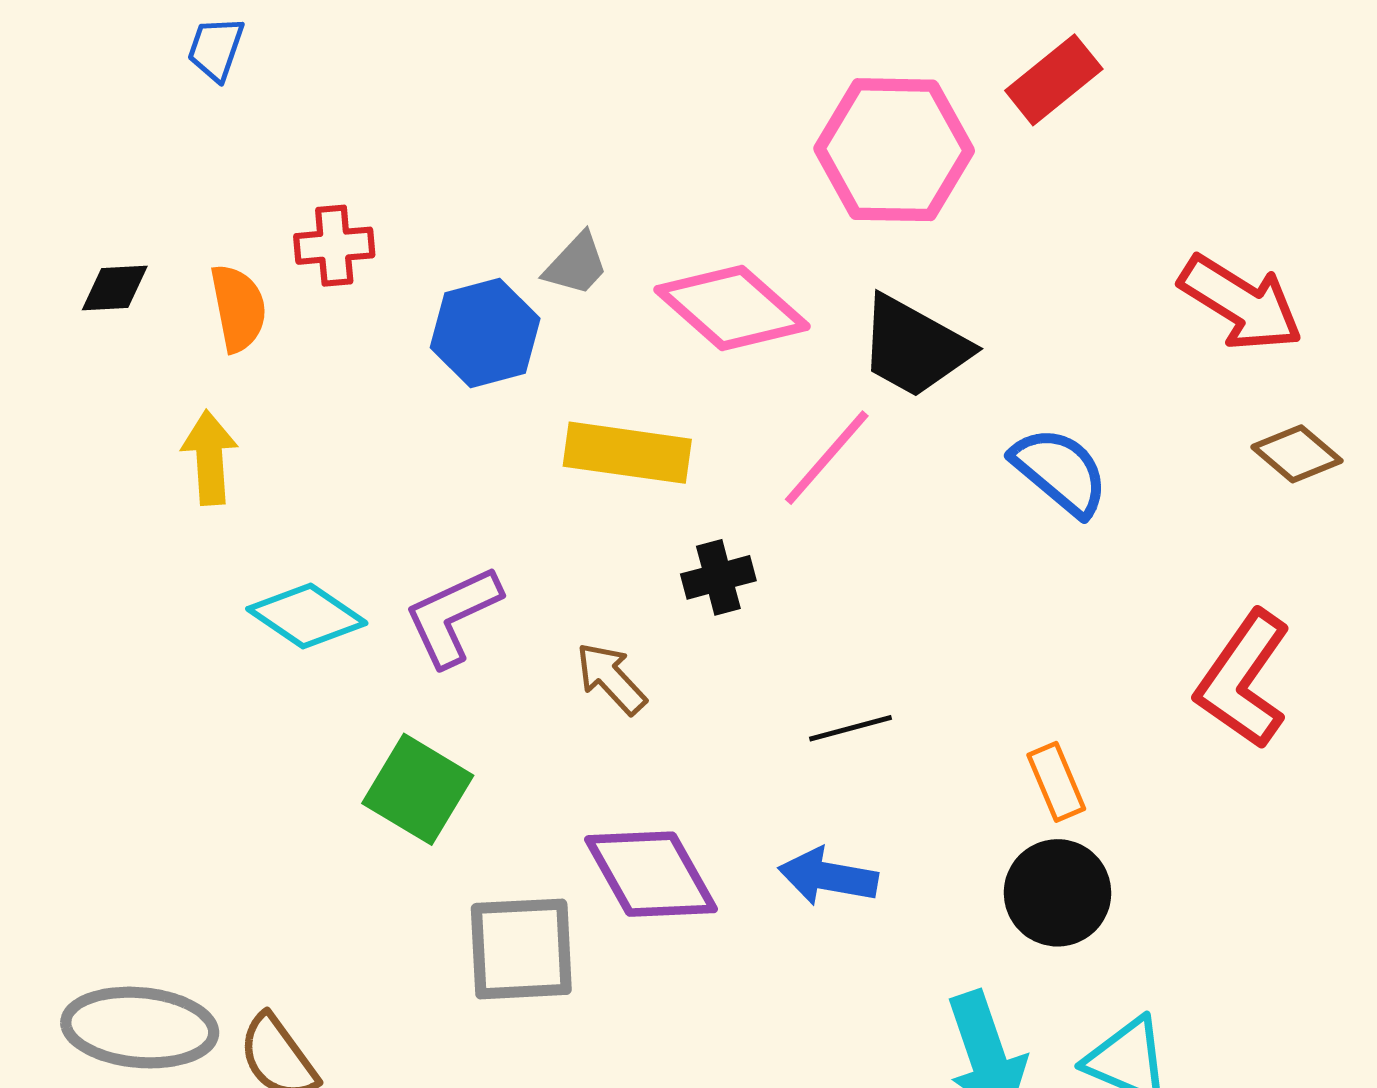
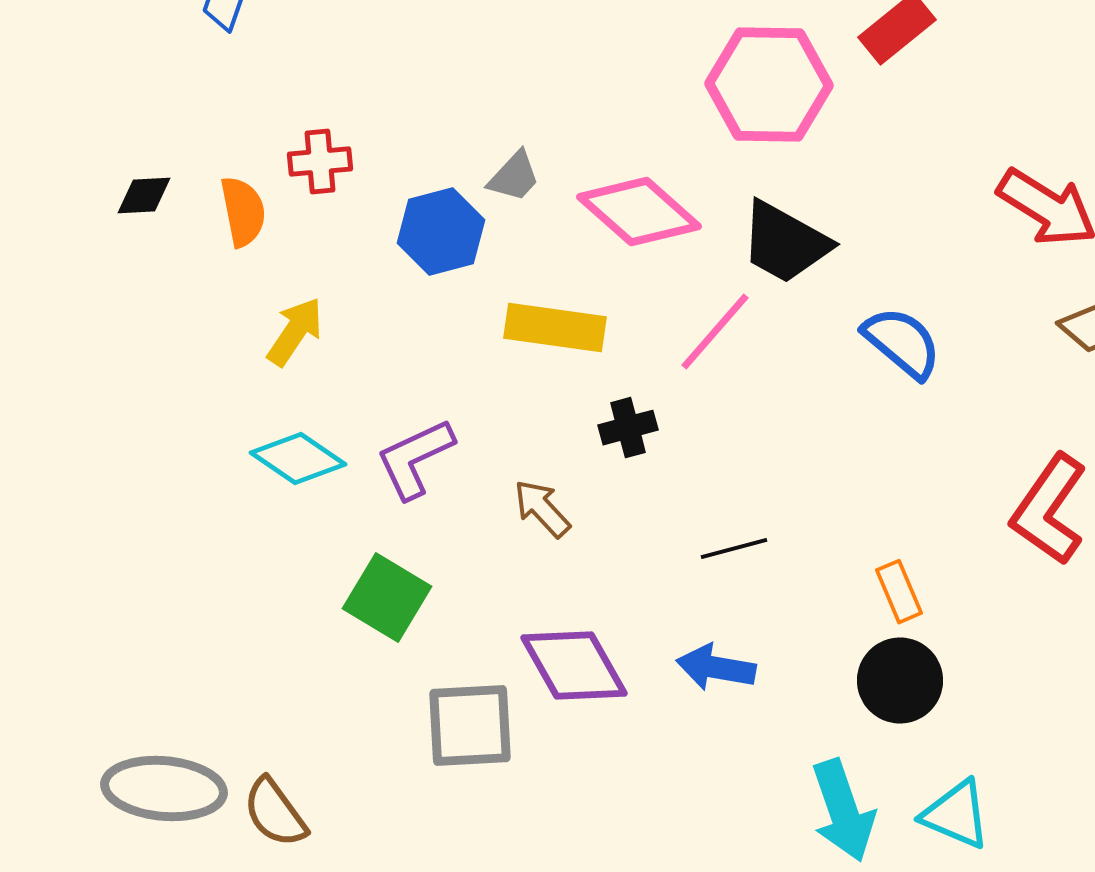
yellow arrow: (210, 458) -> (295, 332), moved, turned 38

